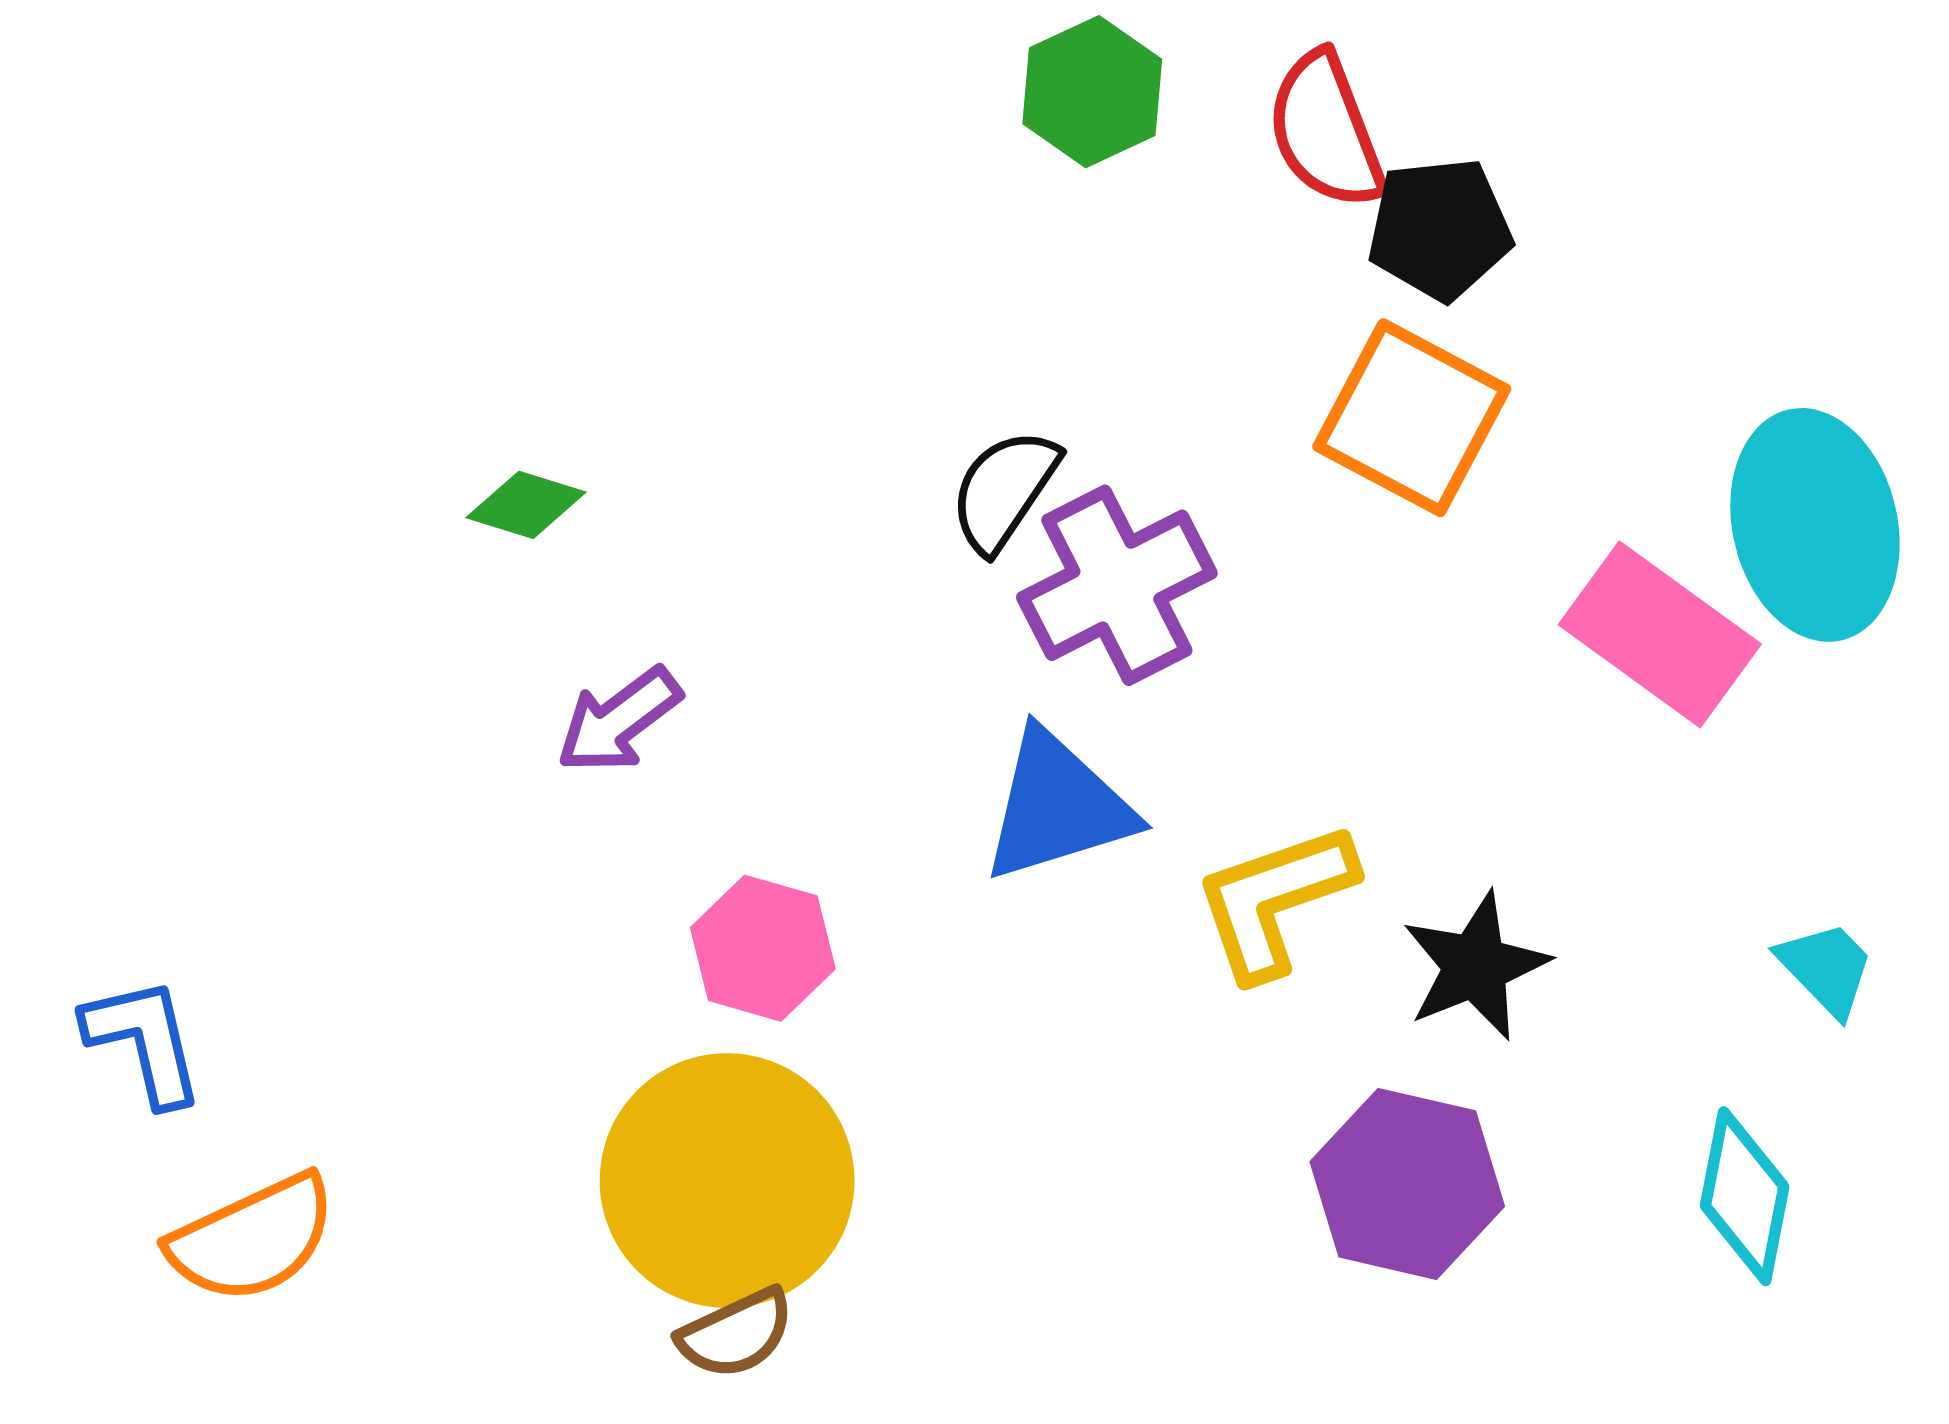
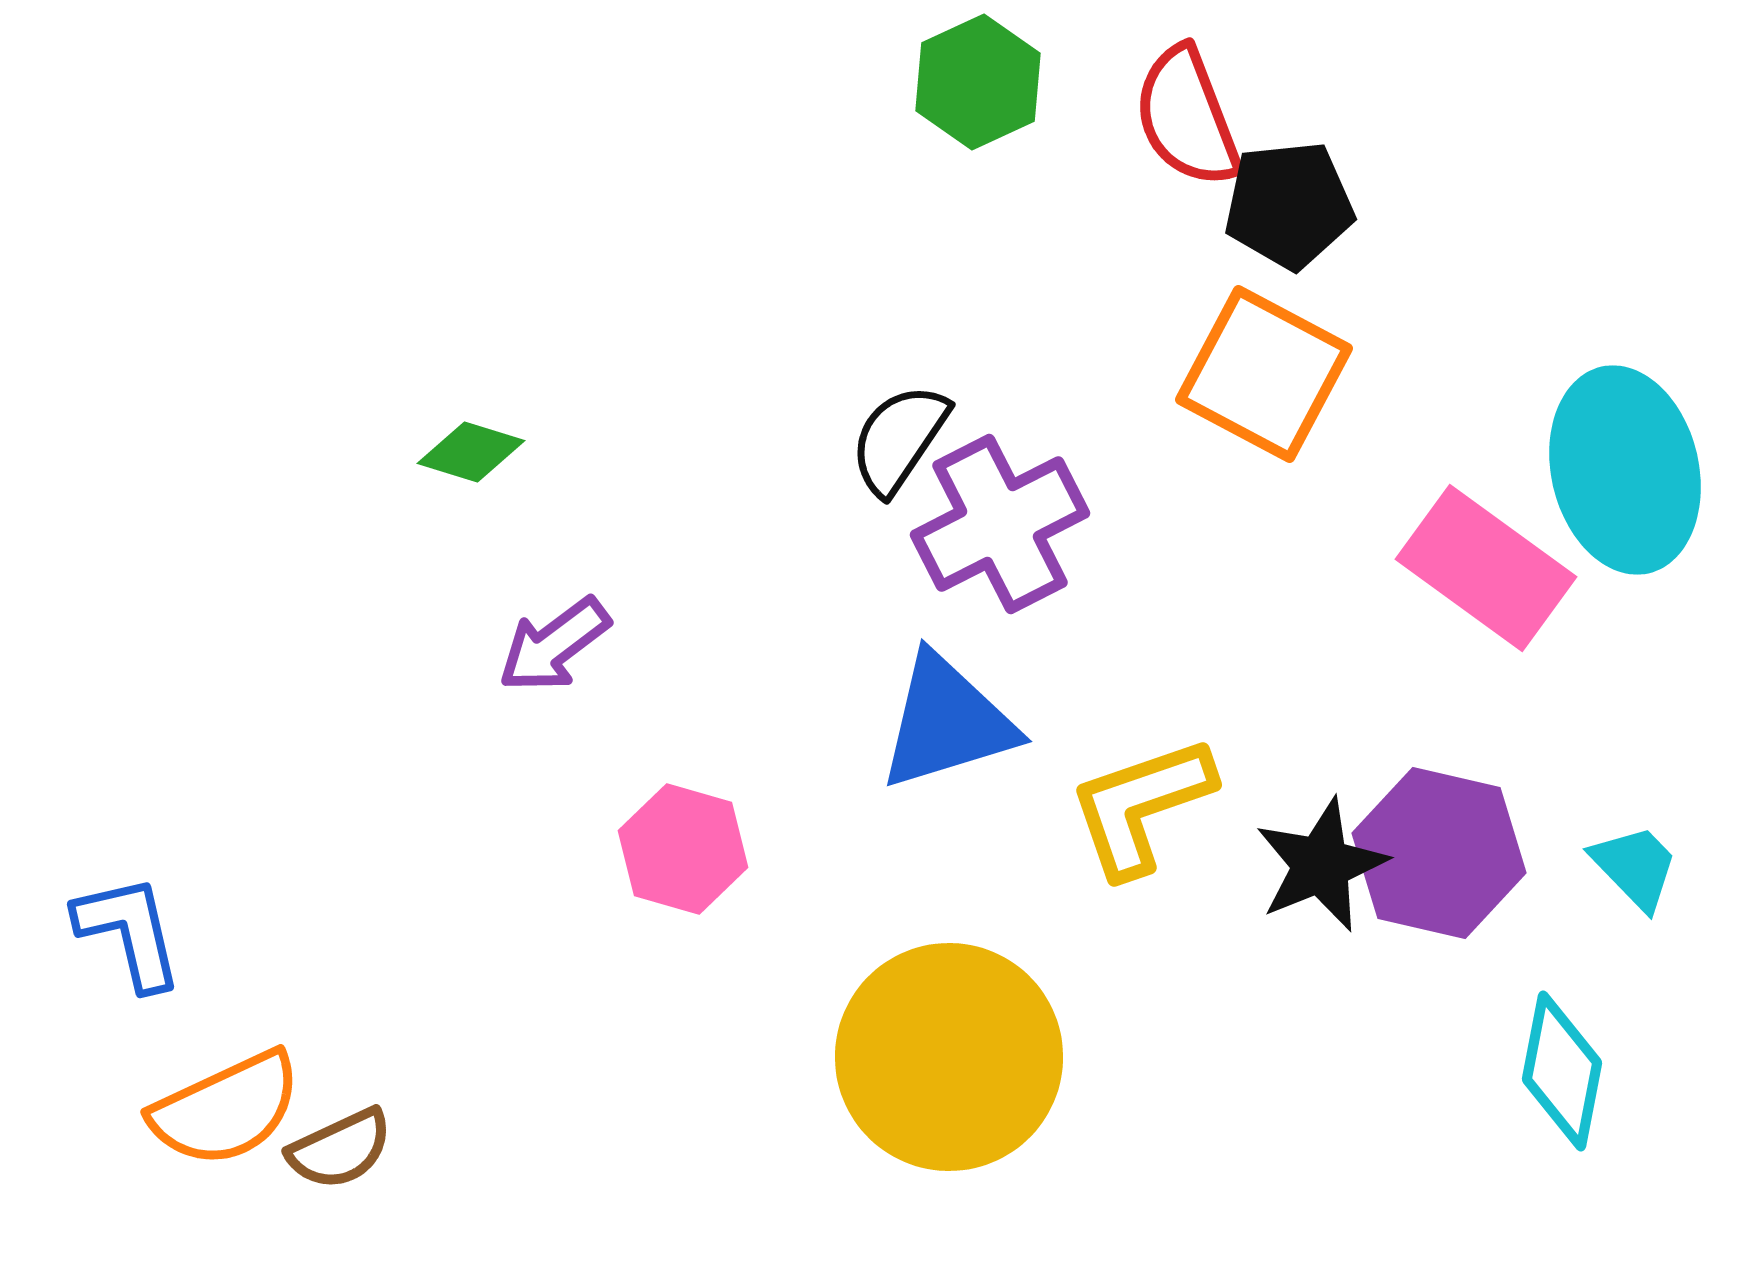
yellow circle: (727, 1181) -> (949, 1057), moved
purple hexagon: (1407, 1184) -> (1439, 853), moved
brown semicircle: (736, 1334) -> (340, 1149), moved

